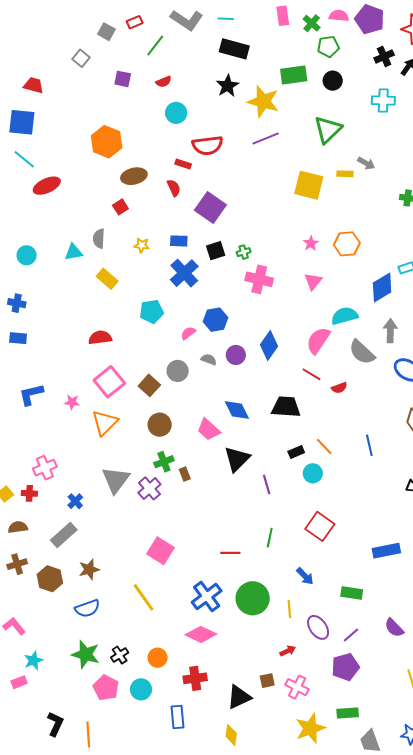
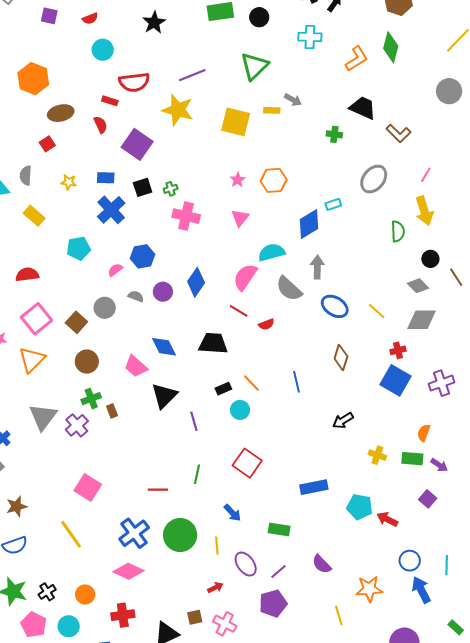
yellow star: (263, 101) -> (178, 110), moved

